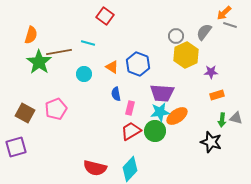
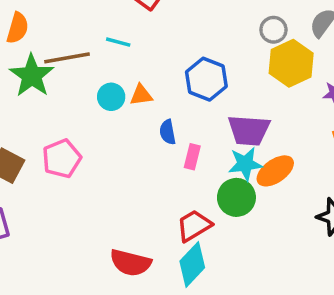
orange triangle: (112, 67) -> (141, 95), moved, turned -40
red trapezoid: (131, 131) -> (194, 226), moved

